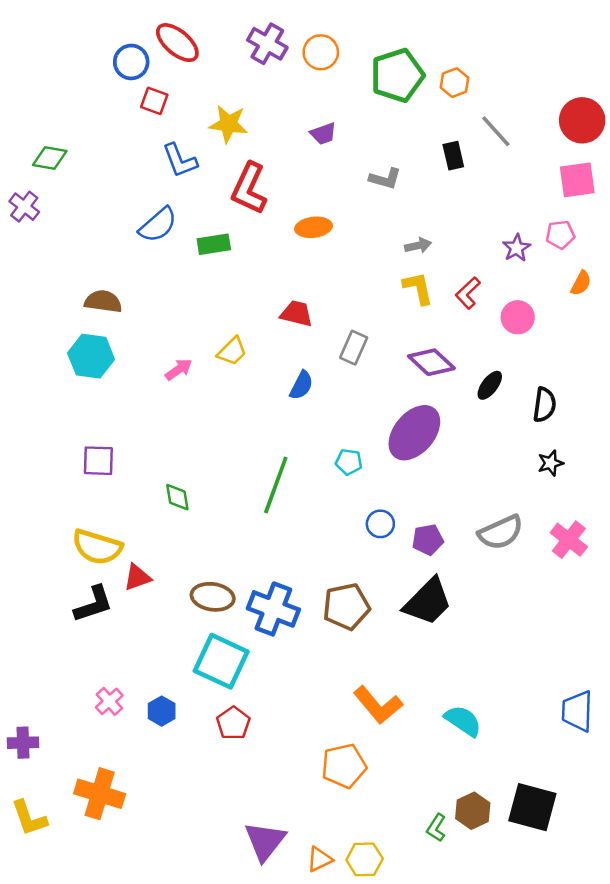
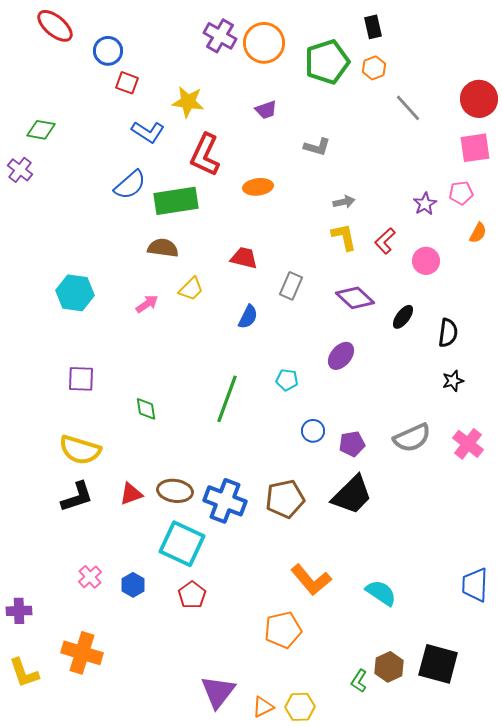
red ellipse: (177, 43) -> (55, 26), moved
orange circle: (321, 52) -> (264, 43), size x1.4
black rectangle: (453, 156) -> (373, 27), moved
blue L-shape: (180, 160) -> (148, 132), turned -36
green rectangle: (214, 244) -> (176, 201), size x1.6
brown semicircle: (103, 301) -> (163, 248), moved
purple ellipse: (414, 433) -> (341, 356), size x0.6
red triangle: (137, 577) -> (131, 494), moved

